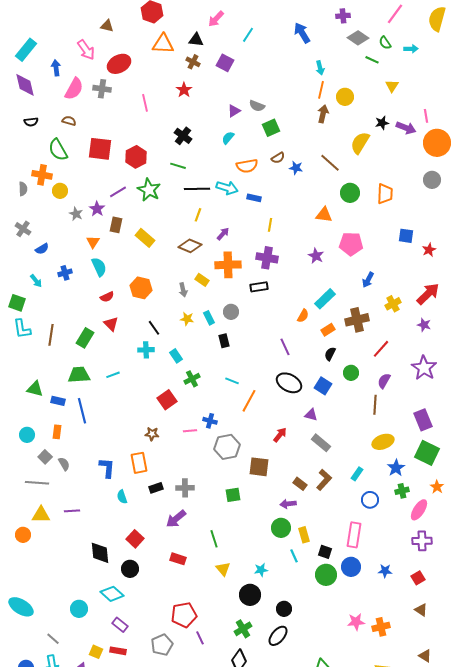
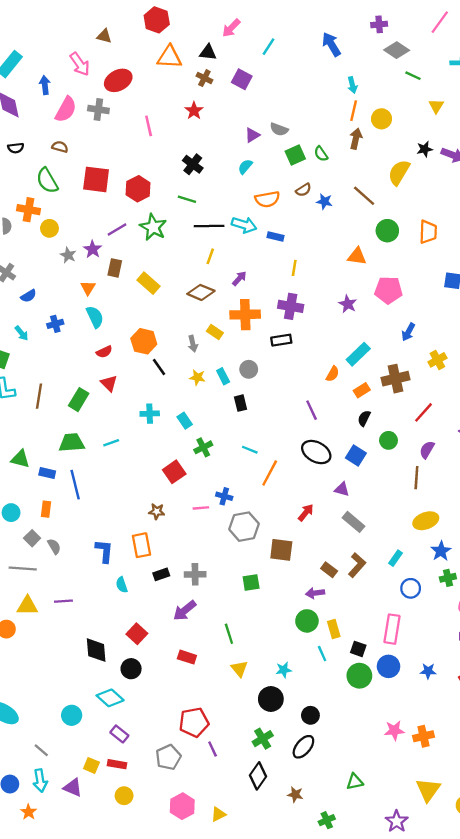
green semicircle: (385, 43) -> (321, 154), moved
black line: (154, 328) -> (159, 367), moved

